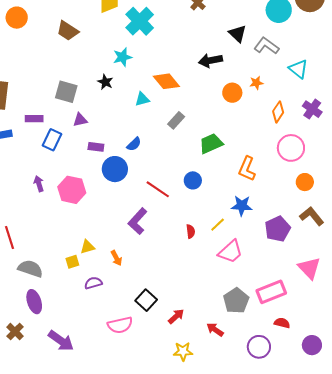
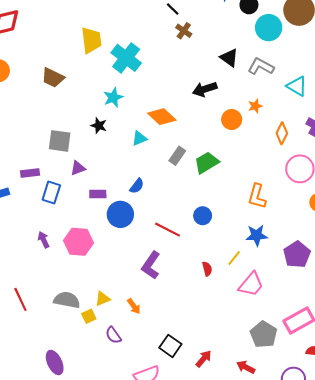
green trapezoid: (211, 144) -> (207, 163), moved
gray semicircle: (30, 269) -> (67, 300), moved
purple semicircle: (93, 283) -> (113, 335), turned -102

